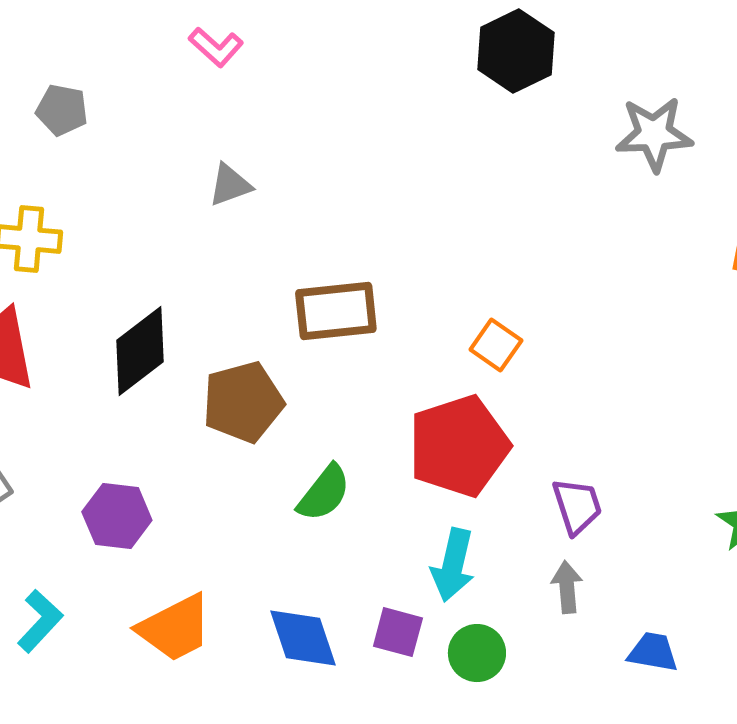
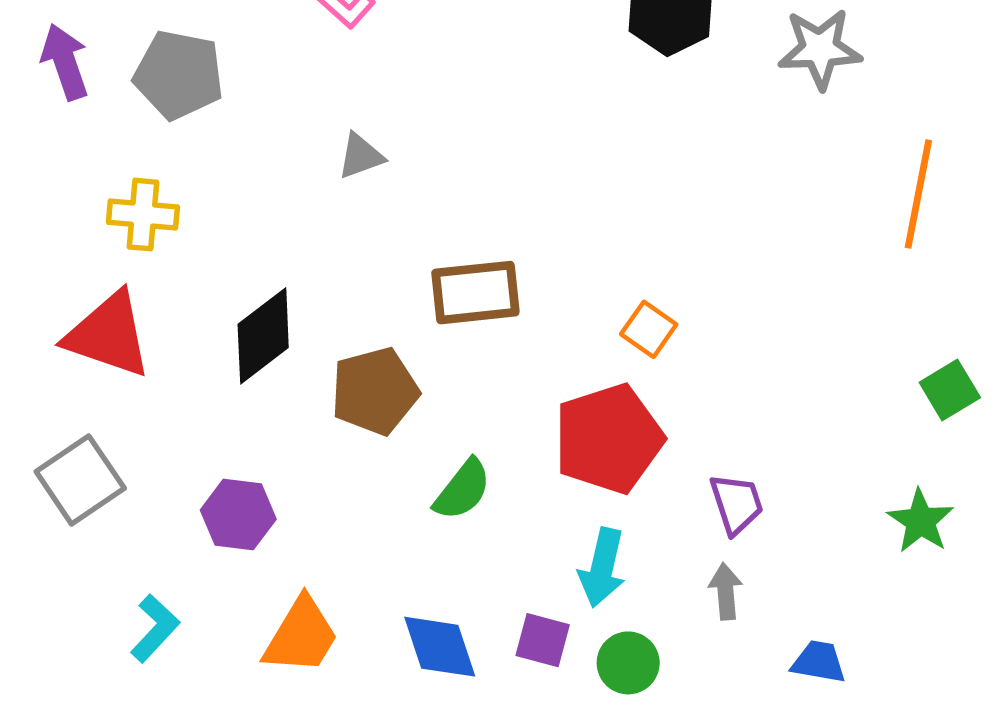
gray pentagon: (62, 110) -> (179, 75), size x1.6
gray star: (654, 134) -> (820, 49), moved
orange trapezoid: (175, 628) -> (301, 636), turned -32

